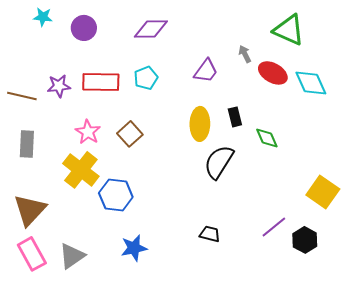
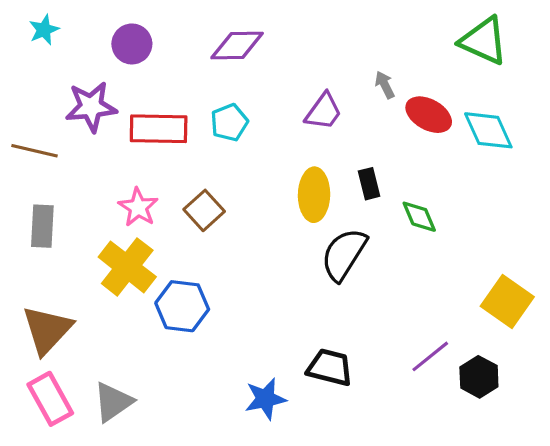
cyan star: (43, 17) -> (44, 30), moved, turned -30
green triangle: (289, 30) -> (484, 41), moved
purple star: (59, 86) -> (91, 107), moved, size x1.4
black trapezoid: (210, 234) -> (330, 367), size x1.4
blue star: (134, 248) -> (265, 399), moved

